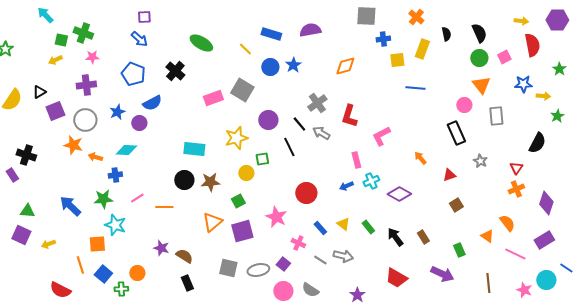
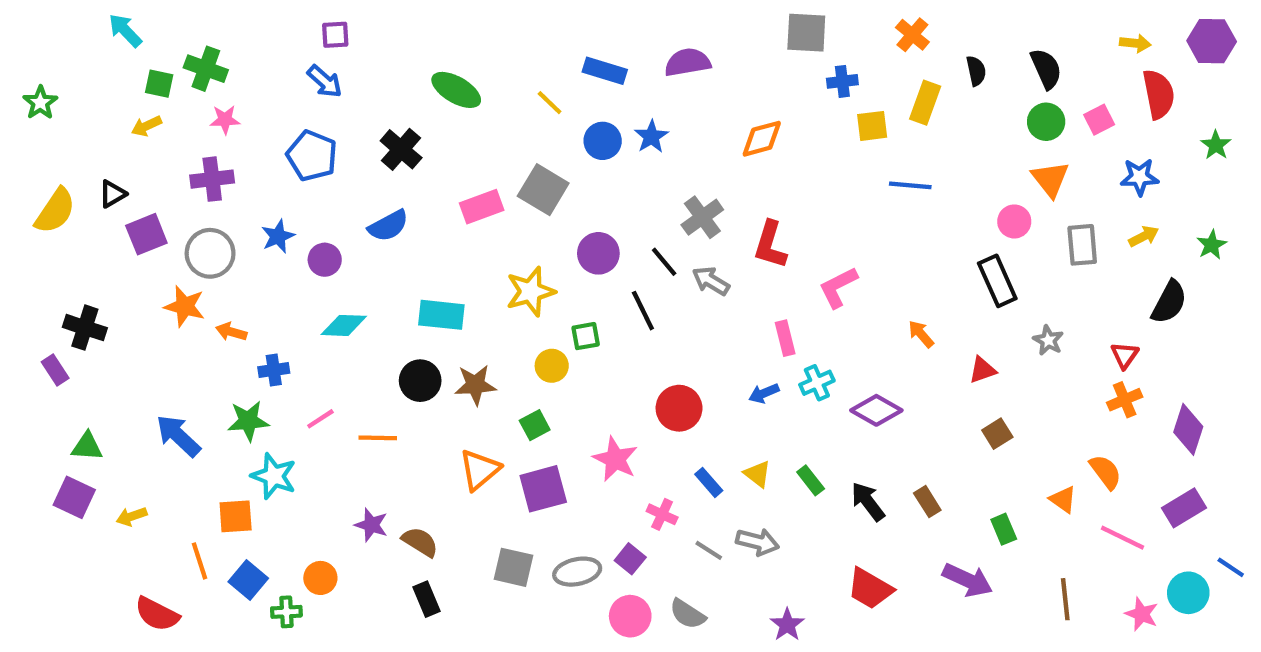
yellow arrow: (543, 96) -> (1144, 236), moved, turned -32
blue semicircle: (152, 103) -> (388, 226), moved
cyan diamond: (126, 150) -> (344, 325), moved

